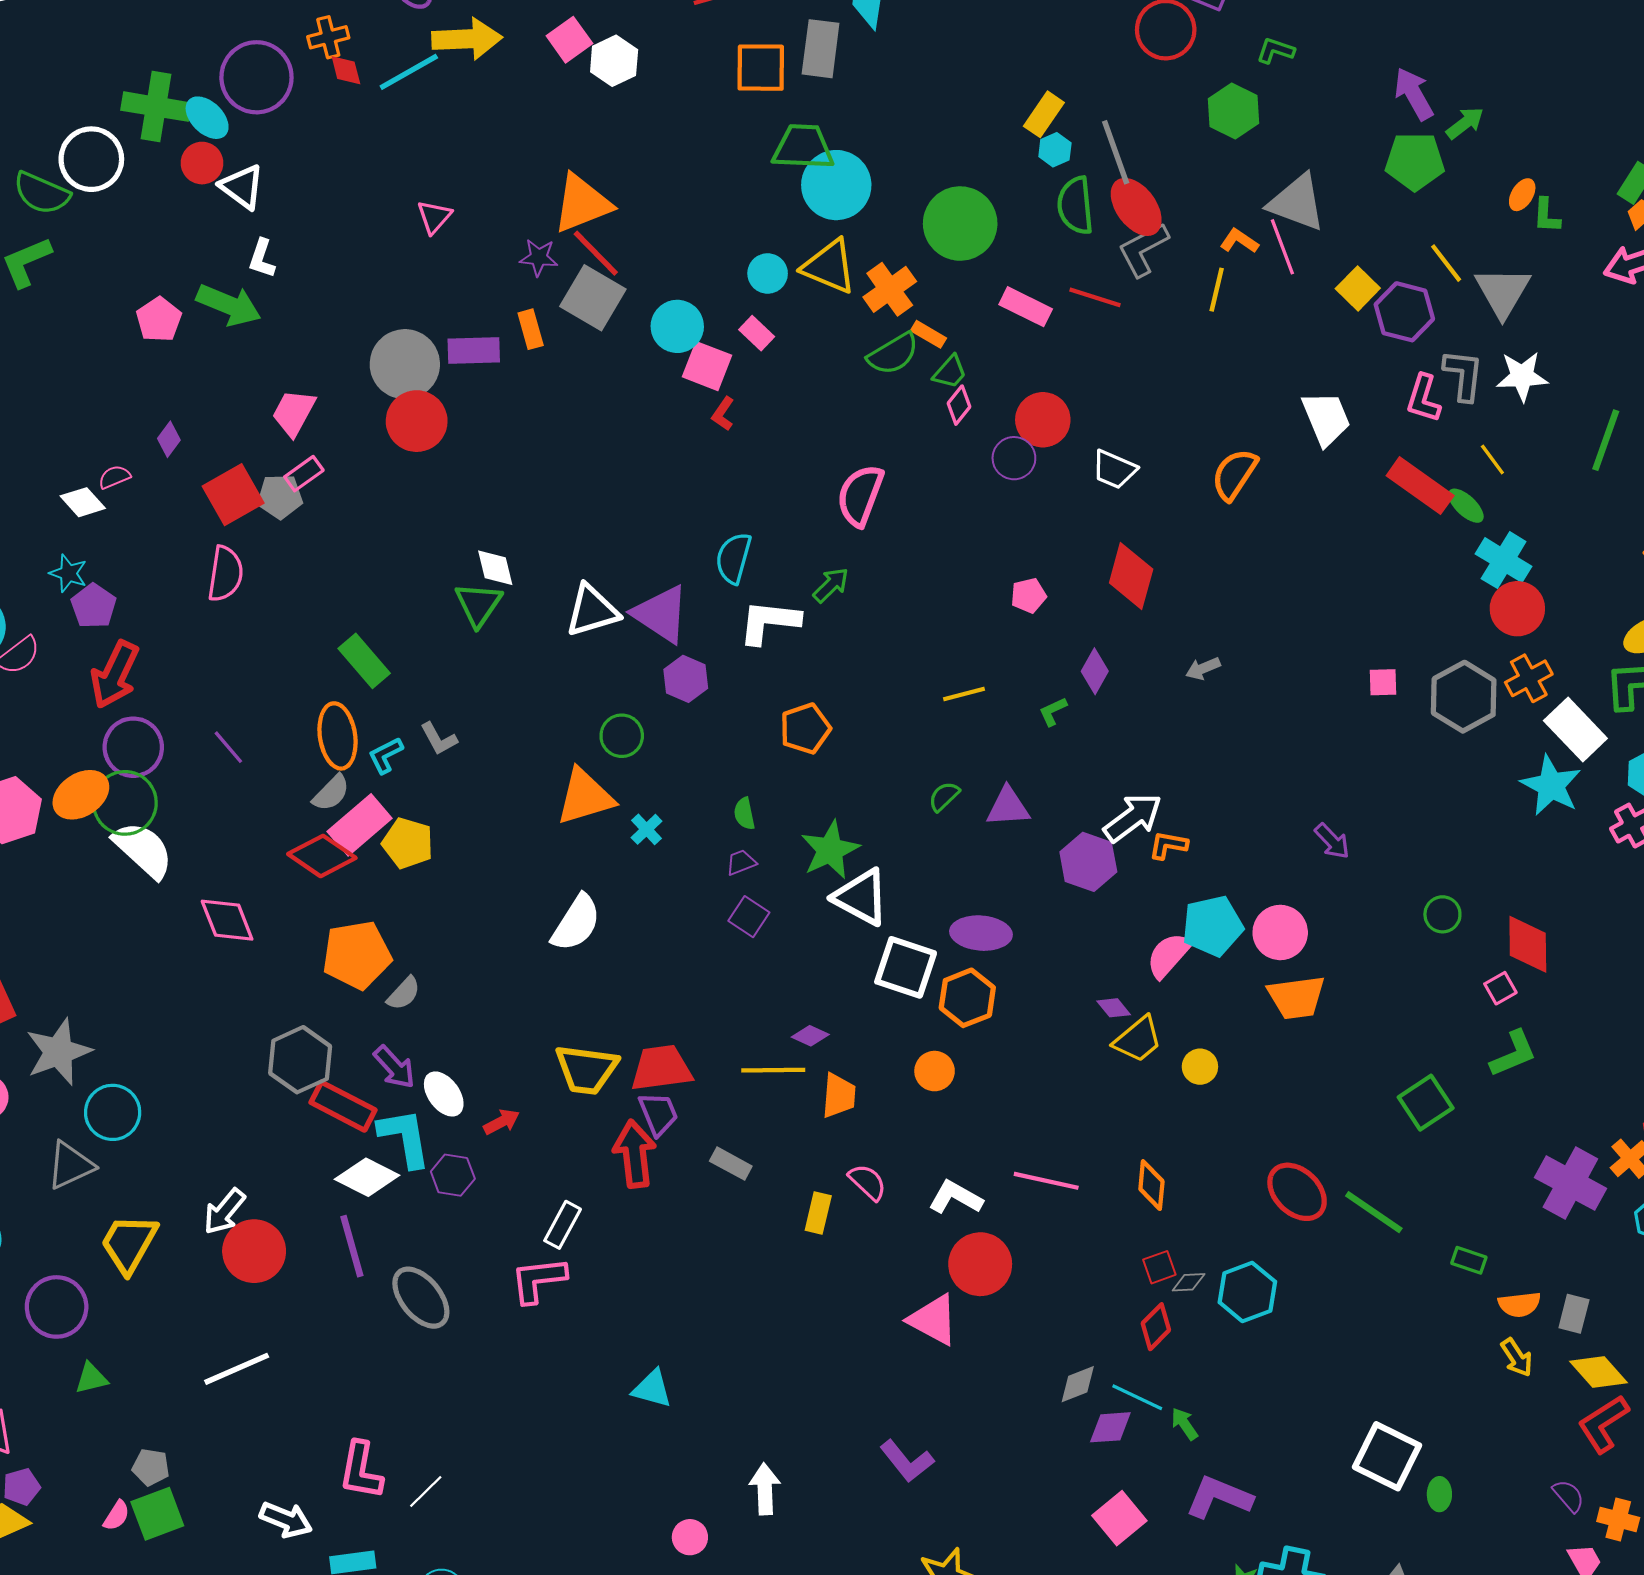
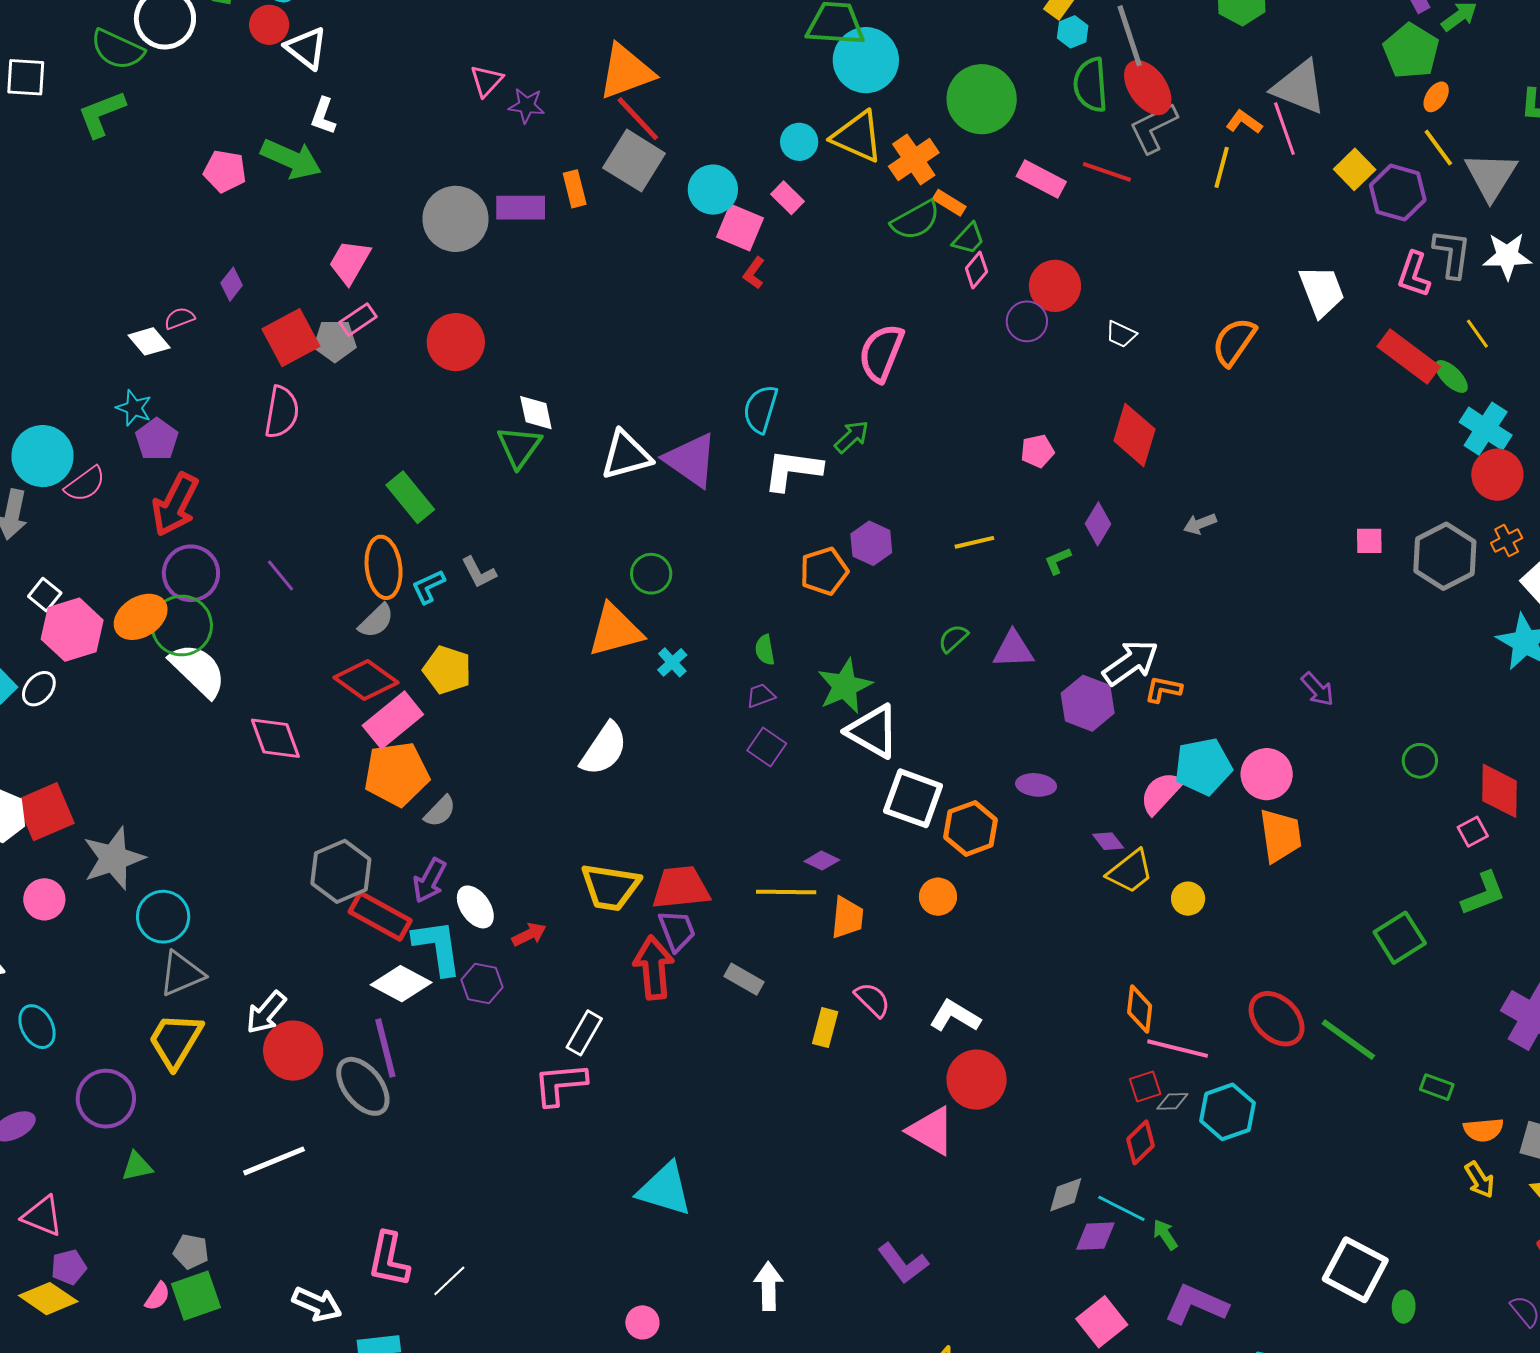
green pentagon: (1415, 161) -> (1411, 51), turned 30
orange ellipse: (1522, 195) -> (1436, 97), moved
purple star: (539, 257) -> (527, 105), moved
pink pentagon: (159, 320) -> (225, 171), turned -30
red circle: (417, 421) -> (456, 342), moved
white trapezoid: (1114, 469) -> (1121, 334), size x0.7
orange cross: (1529, 678) -> (1507, 541), size x0.7
purple hexagon: (686, 679) -> (871, 543), moved
pink rectangle: (360, 825) -> (393, 720), moved
purple ellipse: (981, 933) -> (1036, 785), moved, size x0.7
orange trapezoid: (1296, 997) -> (1280, 836), turned -92
purple arrow: (394, 1067) -> (429, 880), turned 69
gray triangle: (70, 1165) -> (182, 974), moved
pink line: (1046, 1181) -> (1178, 1049), moved
gray ellipse: (421, 1298) -> (363, 1086), moved
cyan triangle: (652, 1389) -> (665, 1189), size x1.5
pink circle: (690, 1537) -> (642, 1322), moved

